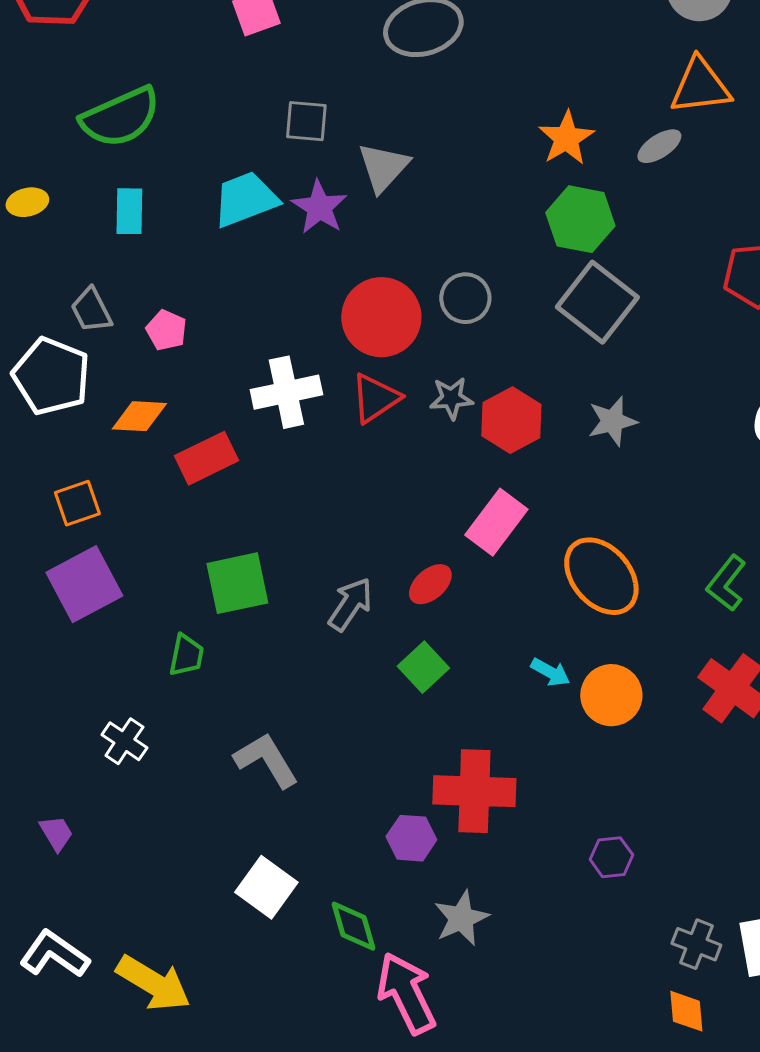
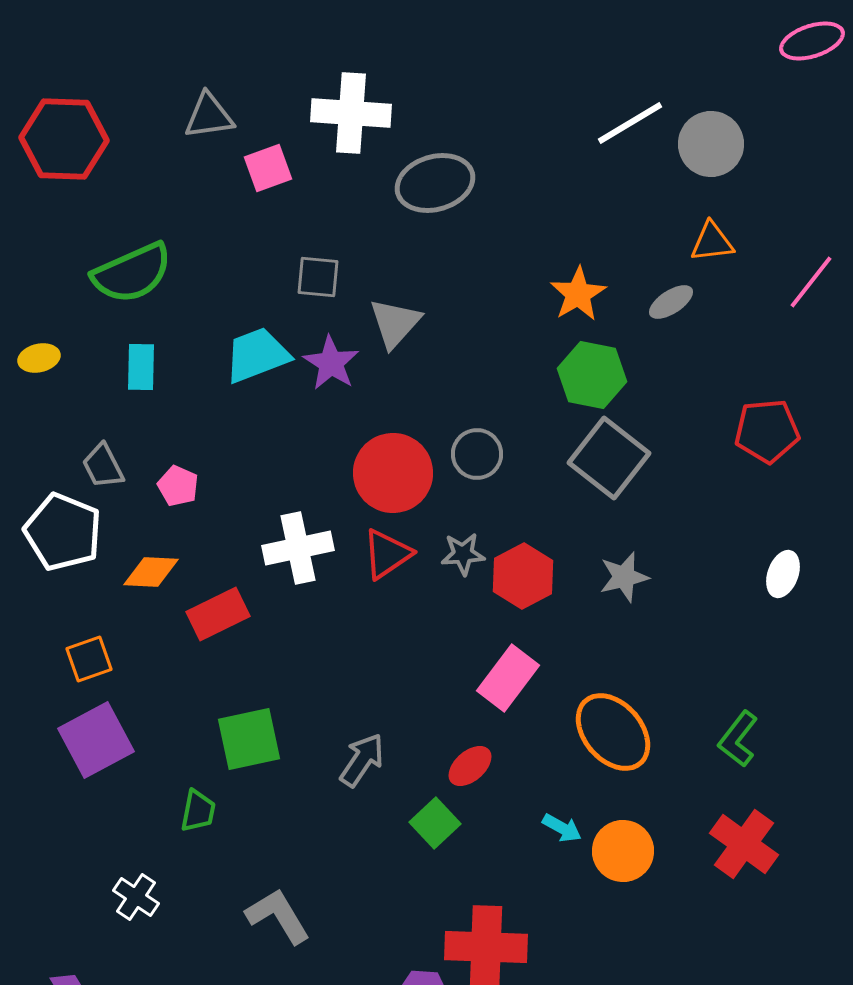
orange triangle: (700, 86) -> (712, 242), size x0.7
red ellipse: (430, 584) -> (470, 766), moved

